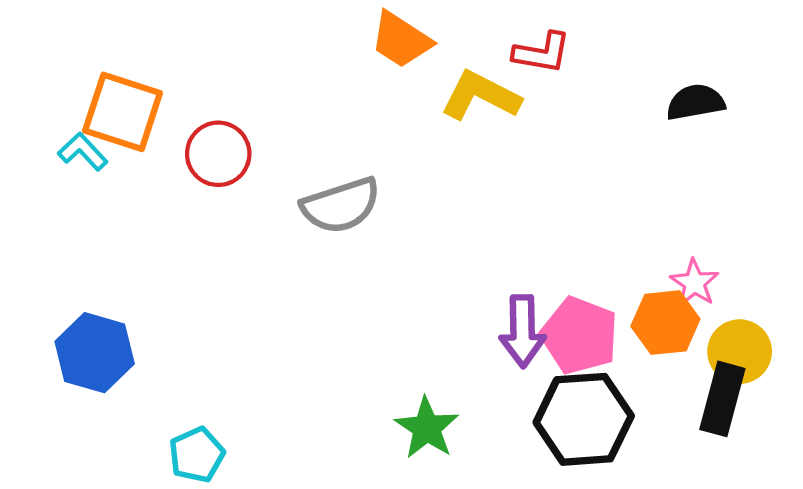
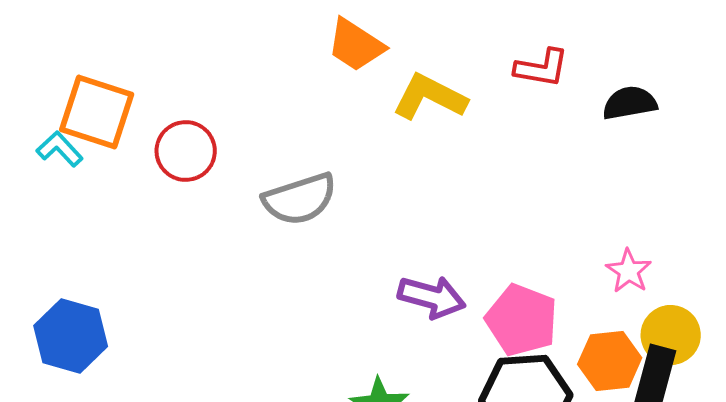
red L-shape: (542, 53) -> (542, 68), moved
orange hexagon: (665, 323) -> (610, 361), moved
purple arrow: (522, 331) -> (432, 297), moved, turned -74

